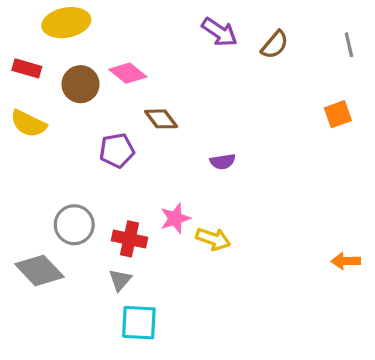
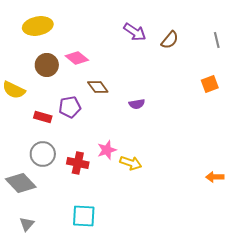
red rectangle: (27, 68) -> (43, 117), moved
purple semicircle: (223, 162) -> (137, 104), moved
gray triangle: (120, 280) -> (27, 224), moved

